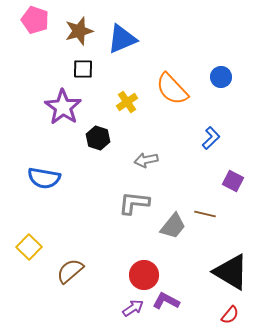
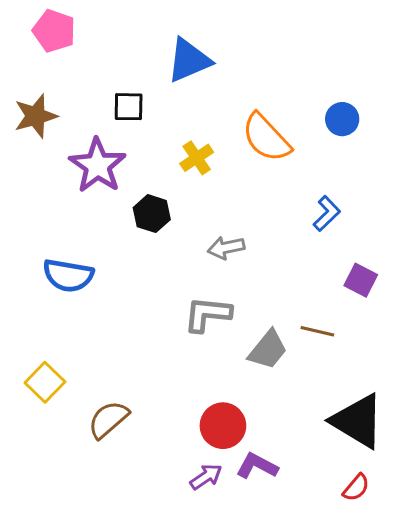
brown star: (79, 31) -> (36, 116), moved

